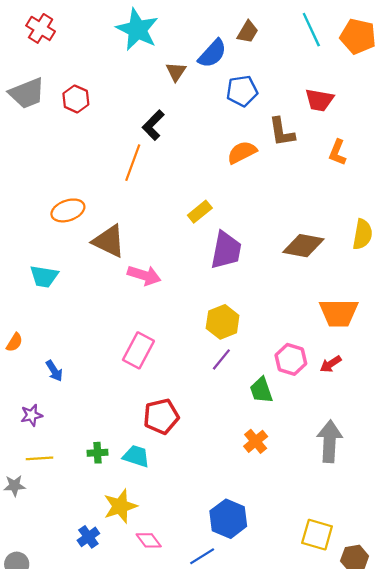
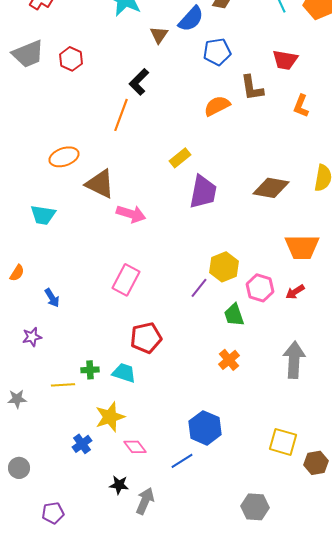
yellow hexagon: (223, 322) -> (224, 267), moved
yellow line: (39, 458) -> (63, 385), moved

